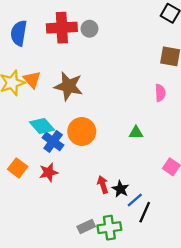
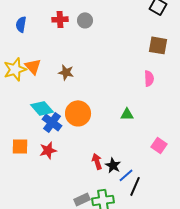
red cross: (62, 28) -> (60, 19), size x0.6
blue semicircle: (19, 33) -> (21, 24), size x0.7
brown star: (68, 86) -> (66, 72), size x0.6
orange square: (18, 168) -> (20, 146), turned -36

